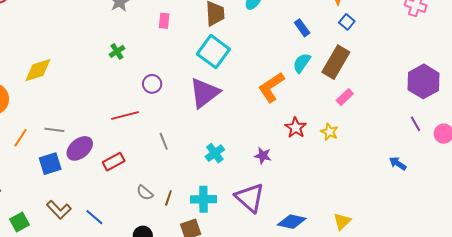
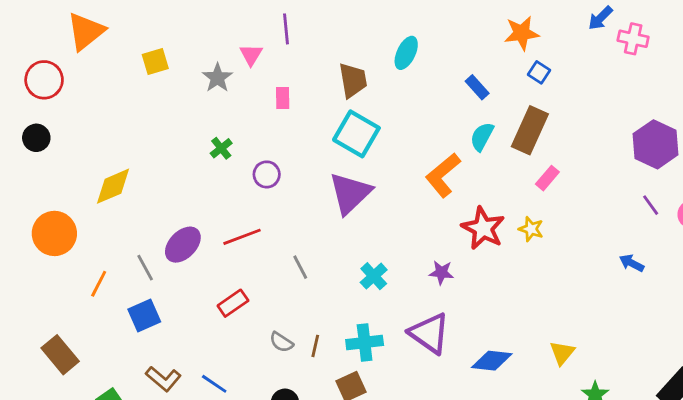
purple circle: (152, 84) -> (267, 174), moved
red star: (296, 128) -> (483, 228), size x1.4
gray line: (54, 130) -> (145, 268), turned 60
purple ellipse: (80, 148) -> (183, 245), moved

